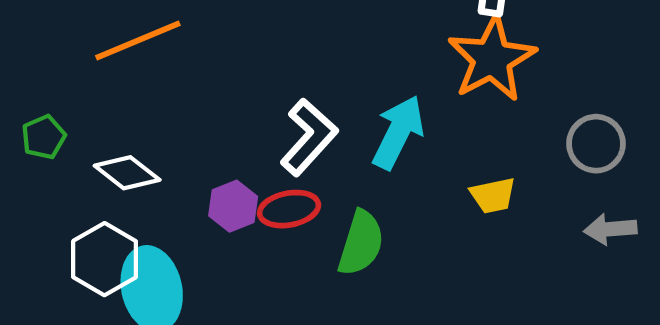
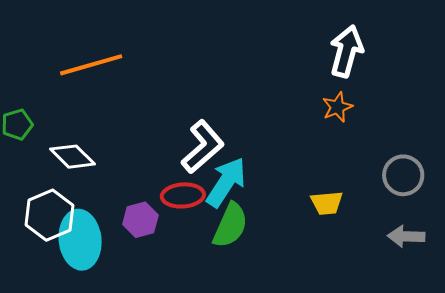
orange star: (492, 59) -> (337, 107), size x0.5
cyan arrow: (398, 132) -> (226, 182), moved
purple hexagon: (233, 206) -> (140, 220), moved

